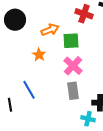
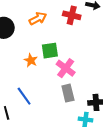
orange arrow: (50, 30) -> (38, 19), moved
green square: (71, 41) -> (50, 51), moved

